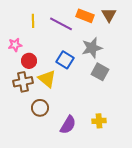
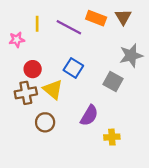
pink star: (15, 45) -> (17, 40), moved
gray star: (92, 48) -> (131, 55), moved
purple semicircle: (68, 125) -> (89, 116), moved

